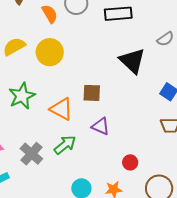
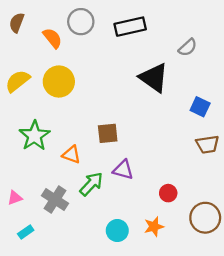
brown square: (92, 93) -> (108, 133), moved
orange triangle: (61, 109) -> (71, 155), moved, size x0.7
purple triangle: (101, 126) -> (123, 170), moved

